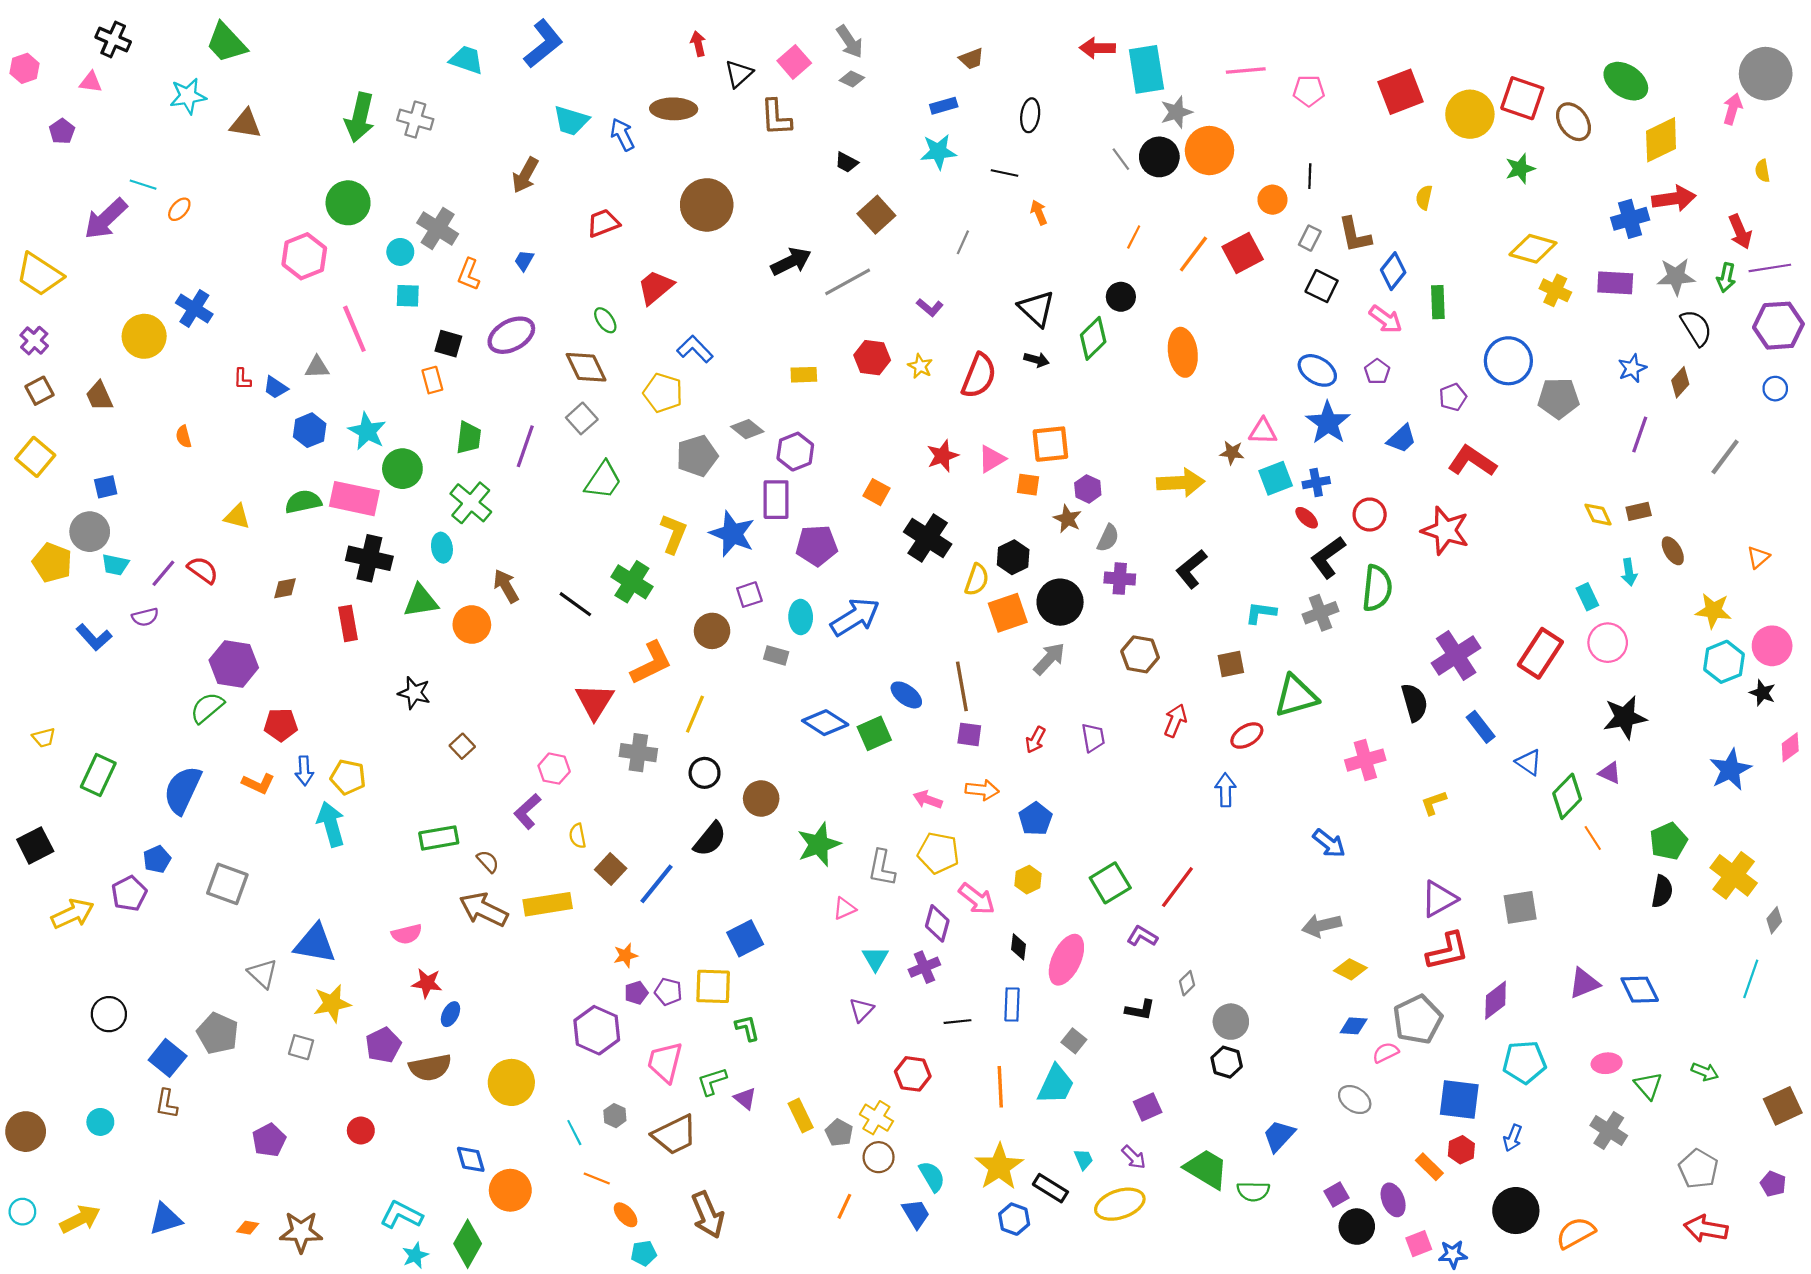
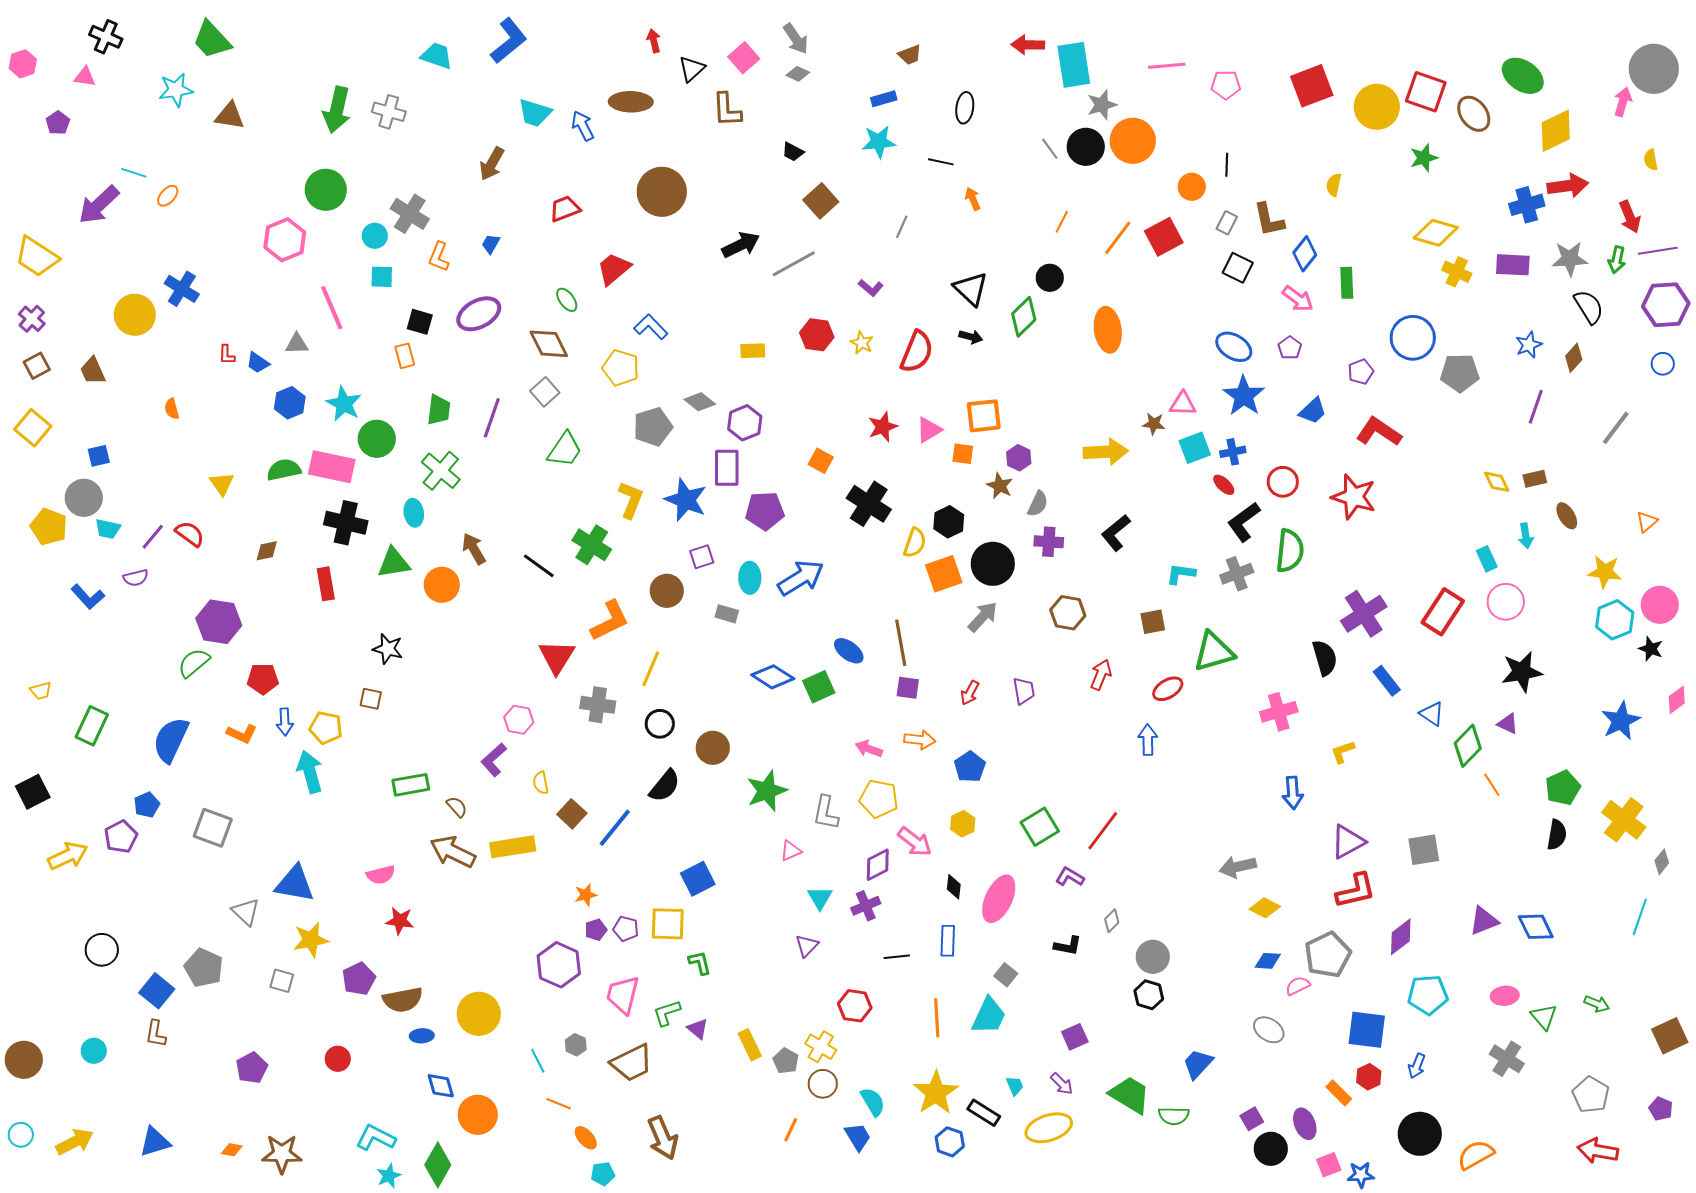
yellow triangle: (237, 517) -> (222, 484), turned 40
brown square: (462, 746) -> (371, 699), moved, turned -35
blue arrow: (1329, 843) -> (1293, 793), moved, turned 48
purple diamond: (937, 923) -> (878, 865), turned 48
blue ellipse: (450, 1014) -> (422, 1036), moved, turned 60

